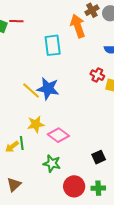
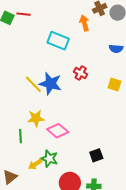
orange arrow: (78, 26) -> (84, 23), size x0.7
cyan rectangle: (53, 45) -> (58, 41), turned -65
red cross: (97, 75) -> (81, 73), moved
yellow arrow: (12, 147) -> (35, 164), moved

